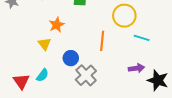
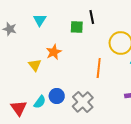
yellow triangle: (44, 44) -> (35, 65), moved
blue circle: (71, 58) -> (57, 96), moved

